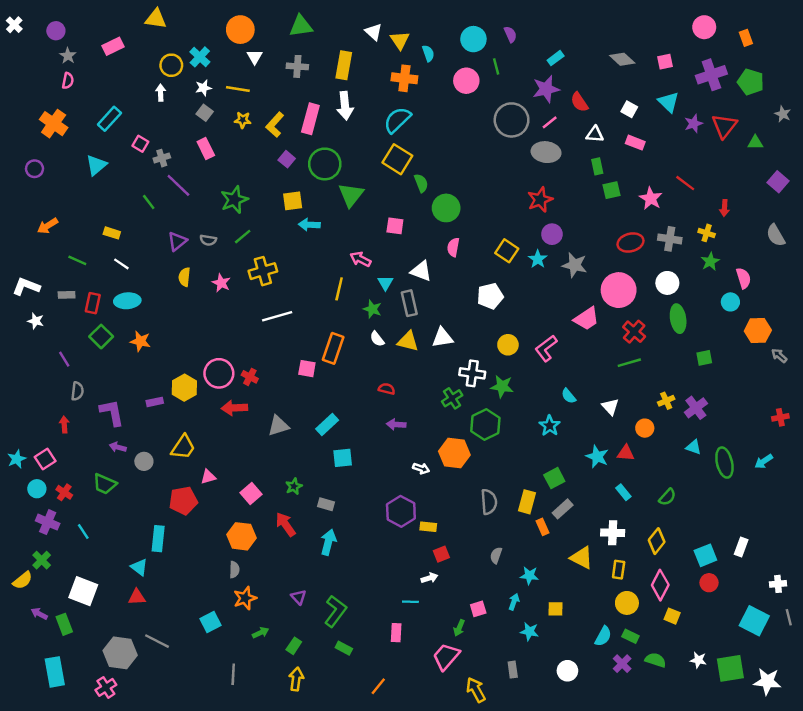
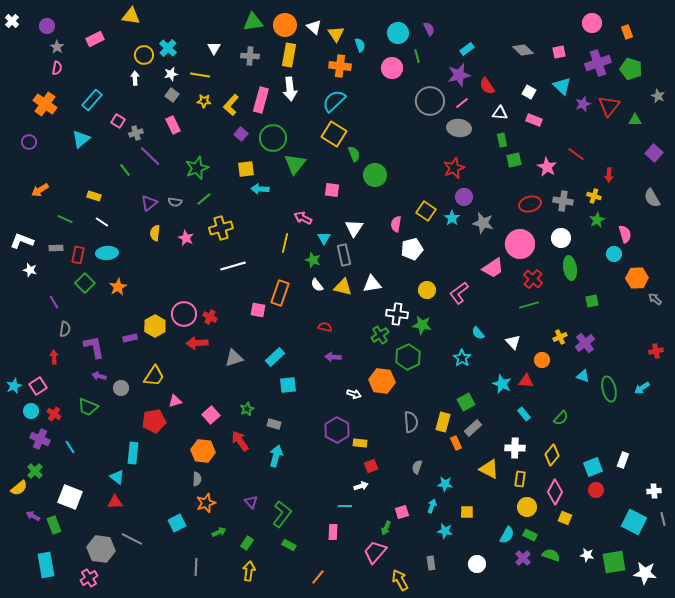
orange circle: (240, 30) -> (285, 25), moved
pink semicircle: (453, 247) -> (396, 224), moved
white triangle: (421, 271) -> (354, 228), turned 42
orange star: (140, 341) -> (118, 287), turned 30

